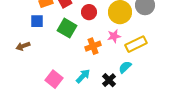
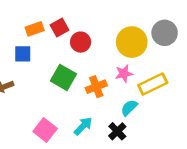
red circle: (89, 12) -> (81, 42), moved
green square: (67, 28) -> (63, 77), moved
cyan semicircle: (125, 67) -> (129, 108), moved

